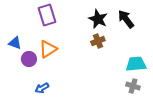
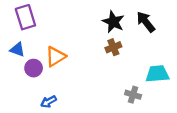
purple rectangle: (47, 15) -> (25, 17), moved
gray cross: (133, 86) -> (133, 95), moved

